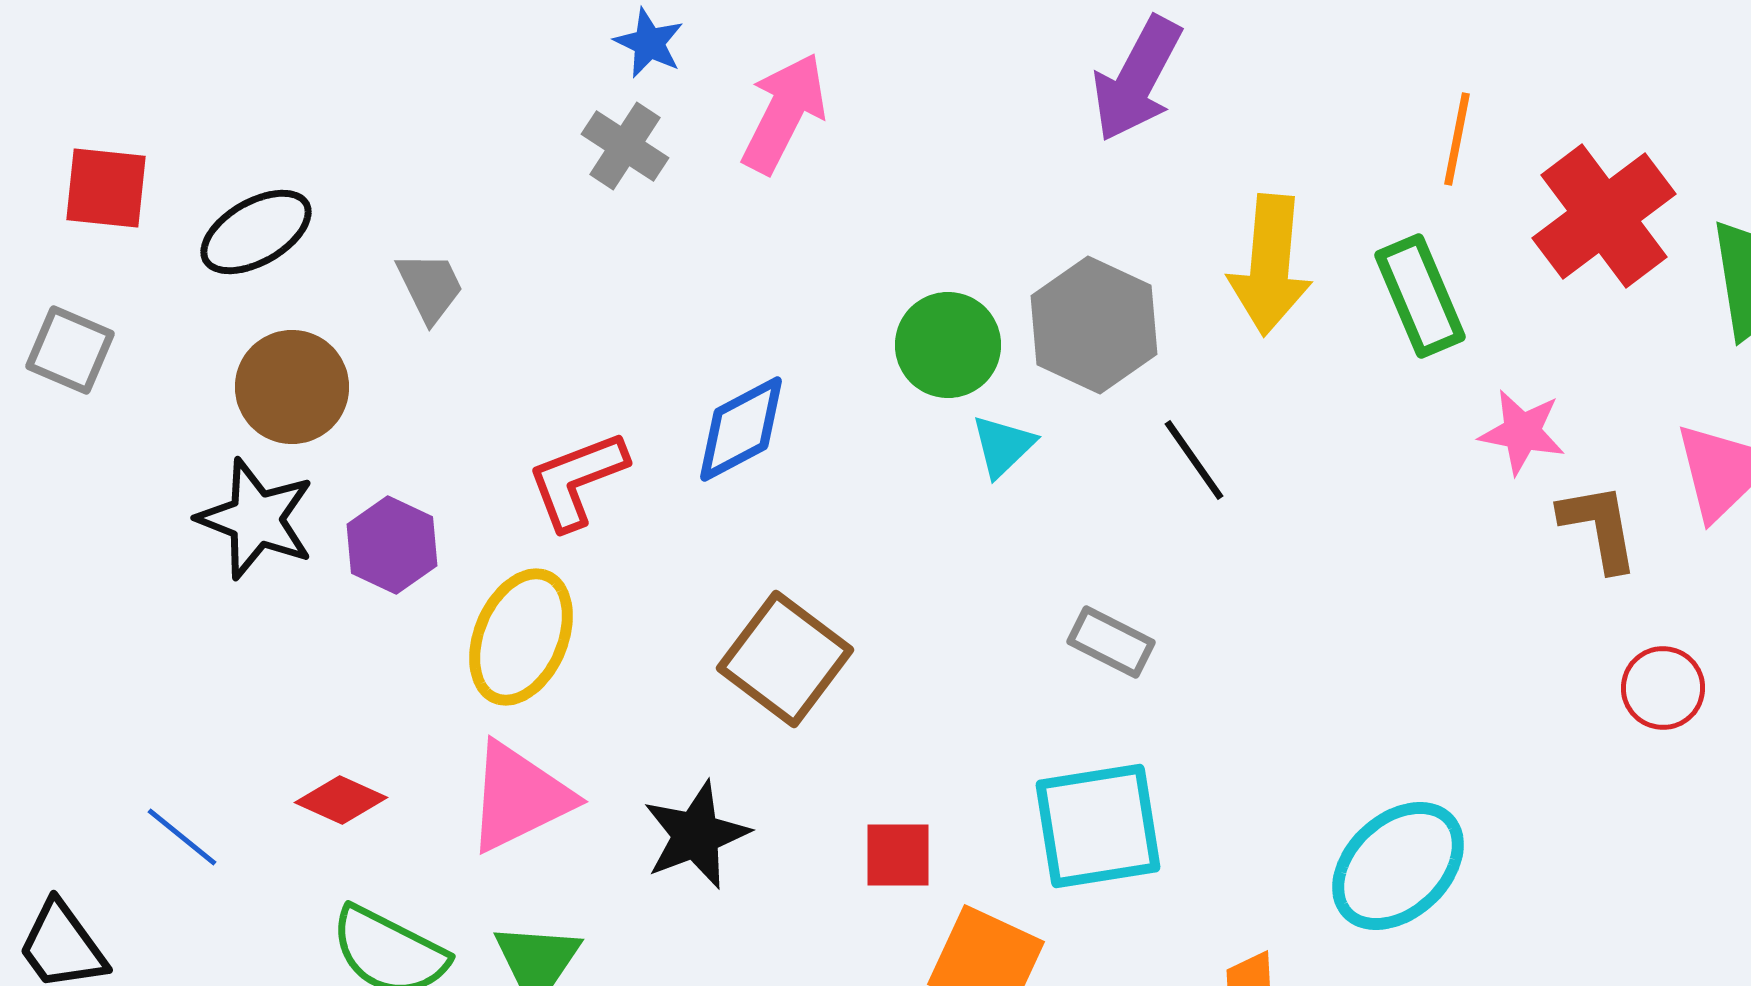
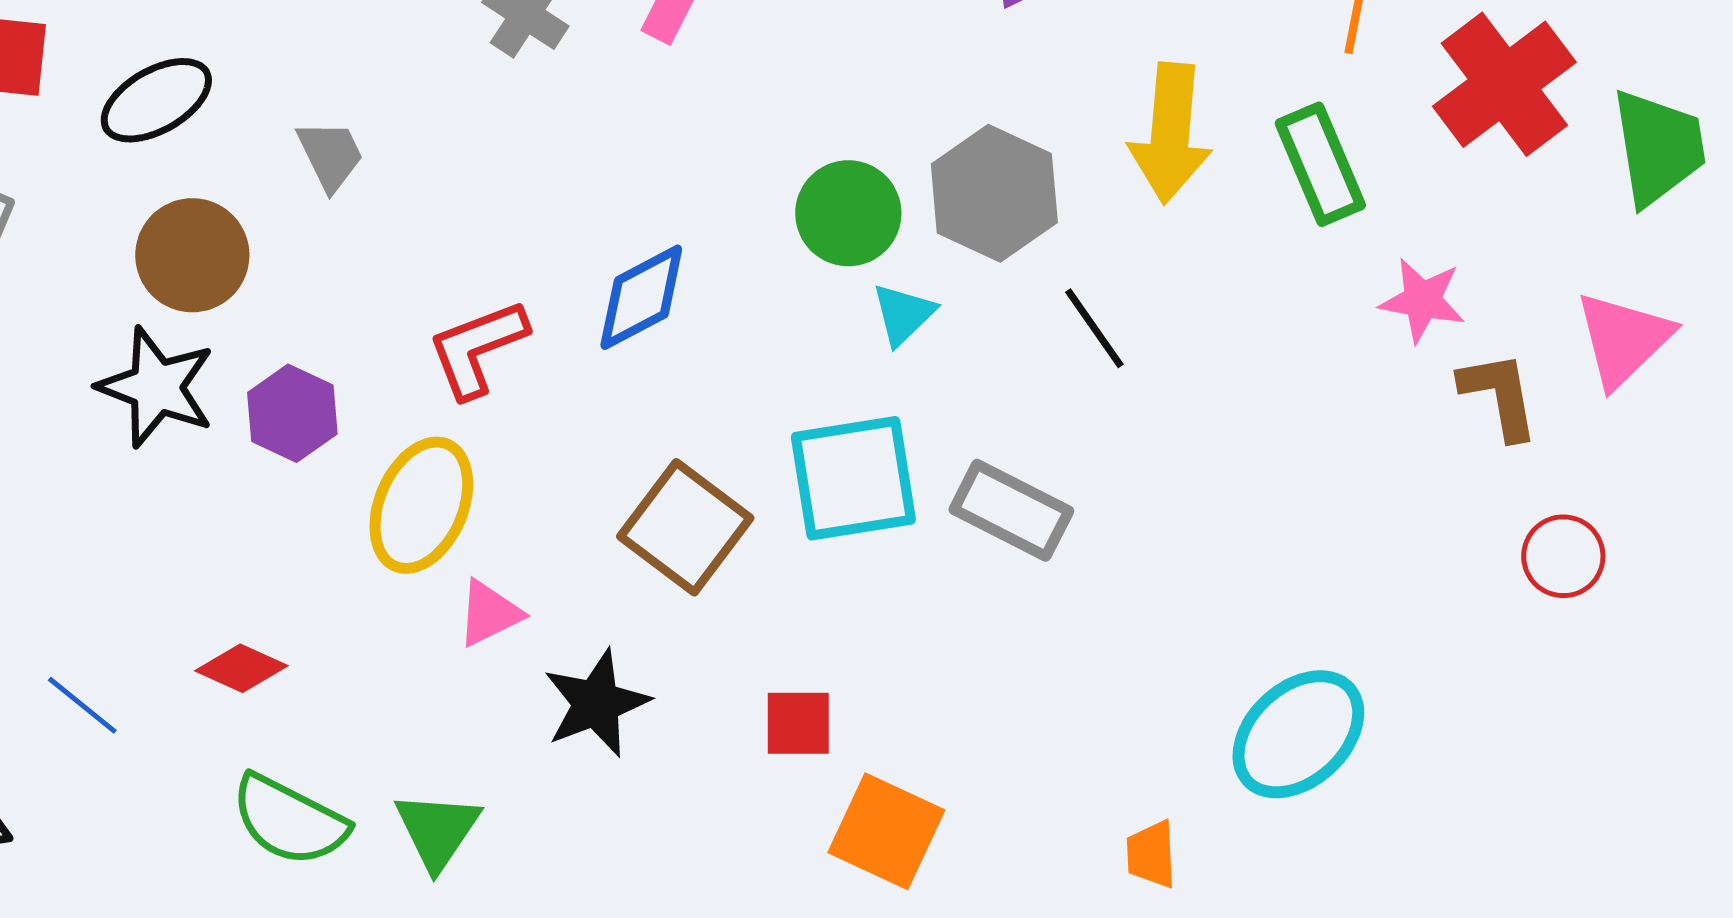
gray rectangle: (1111, 642) -> (1011, 510), size x1.4
pink triangle: (519, 797) -> (489, 613), moved, size x0.6
cyan square: (1098, 826) -> (853, 478), moved

